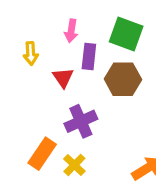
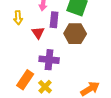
purple cross: (81, 121) -> (49, 60), turned 30

